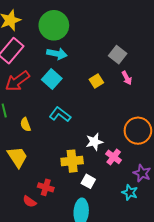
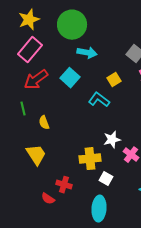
cyan arrow: (57, 54) -> (87, 53), moved
cyan L-shape: (60, 114) -> (99, 100), moved

